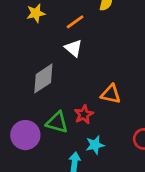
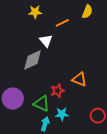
white triangle: (73, 48) -> (46, 41), moved
green triangle: (57, 122) -> (42, 104), moved

